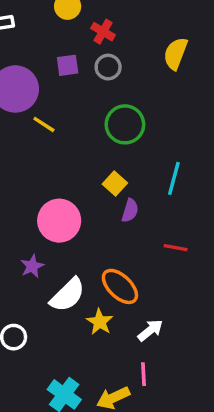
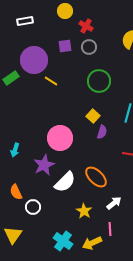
purple star: (32, 266) -> (44, 165), size x1.5
yellow star: (100, 322) -> (84, 211), moved

